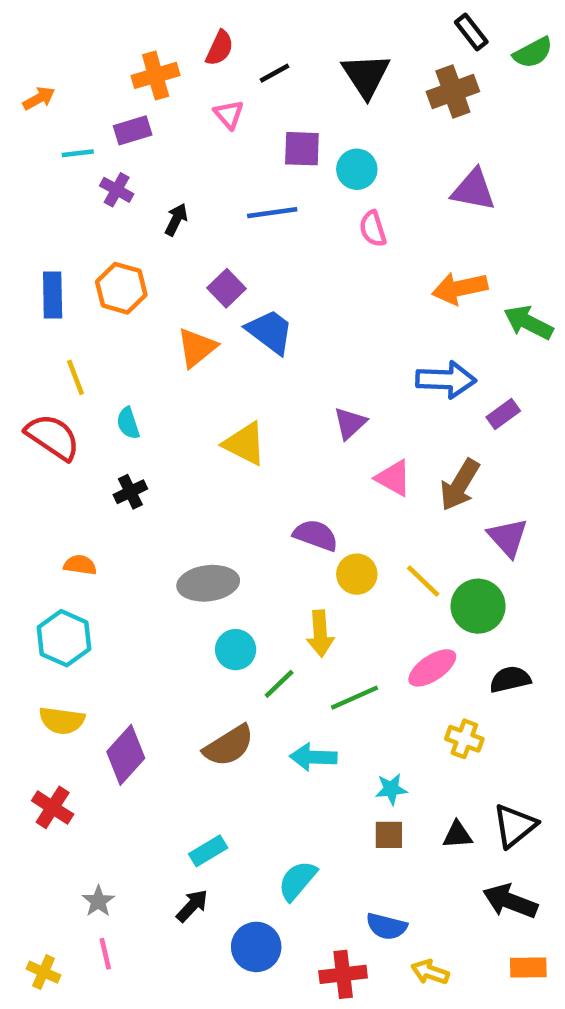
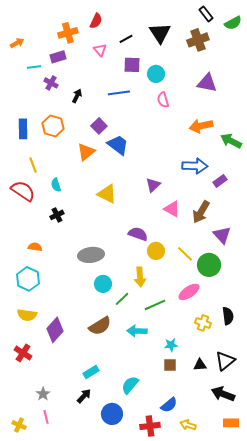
black line: (274, 73) -> (126, 39), moved
black semicircle: (510, 679) -> (228, 316), moved, turned 96
blue semicircle: (387, 926) -> (169, 405), turned -54

